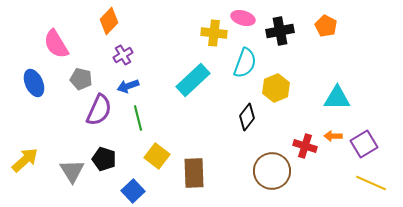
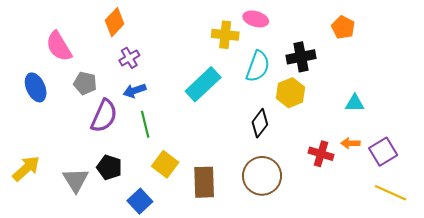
black cross: (280, 31) -> (301, 57), moved
cyan triangle: (337, 98) -> (355, 103), size x0.7
brown circle: (272, 171) -> (262, 176), moved

